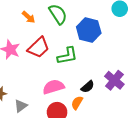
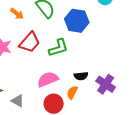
purple cross: (114, 80) -> (106, 84), moved
black semicircle: (88, 87) -> (81, 76), turned 40
gray triangle: (21, 106) -> (18, 101), turned -48

